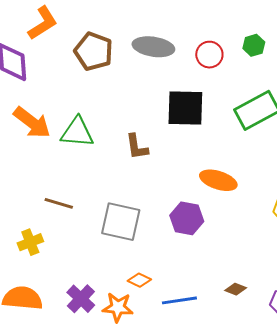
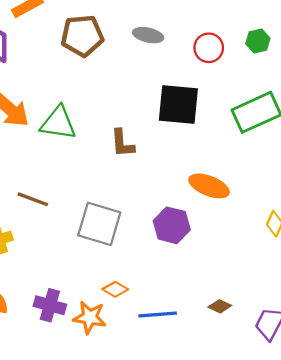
gray ellipse: (153, 47) -> (148, 35), size x0.7
brown pentagon: (94, 51) -> (82, 36), turned -30
purple cross: (81, 299) -> (50, 305), turned -32

